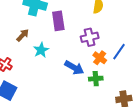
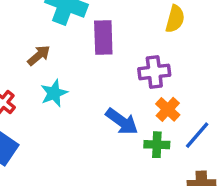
cyan star: (41, 50) -> (54, 93), moved
blue line: (119, 52) -> (197, 135), moved

